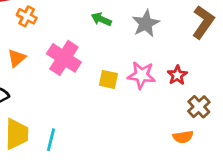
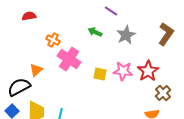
orange cross: (27, 16) -> (53, 40), moved
orange triangle: (17, 58) -> (36, 70), moved
red star: (177, 75) -> (148, 71), size x1.5

